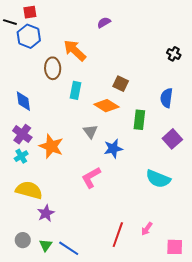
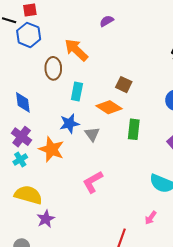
green rectangle: (139, 120) -> (134, 129), moved
blue star: (113, 149) -> (69, 124), moved
pink arrow: (147, 229) -> (151, 218), moved

